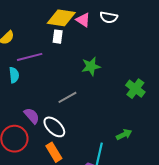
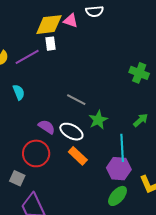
purple line: (30, 57) -> (27, 57), moved
green star: (91, 66) -> (98, 120), moved
gray line: (67, 97) -> (76, 100), turned 72

